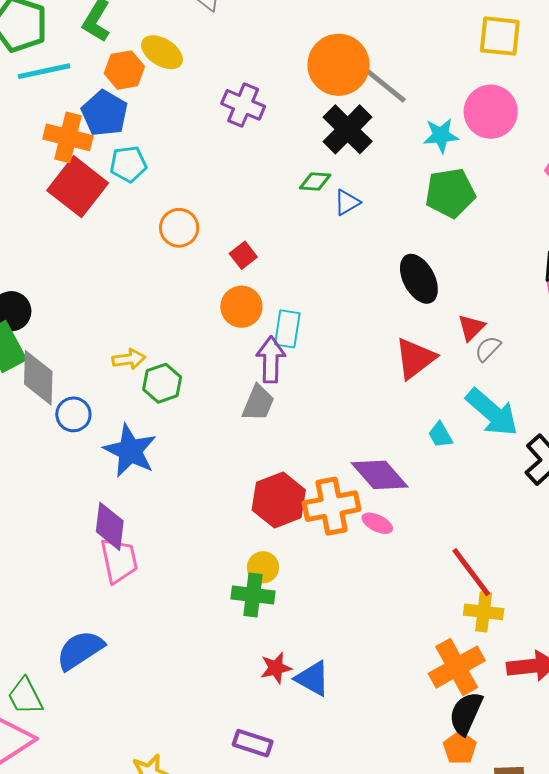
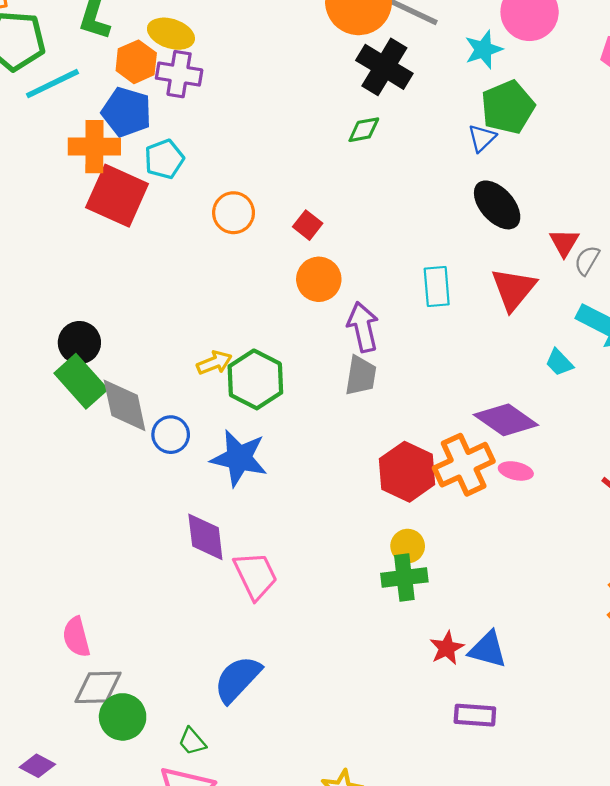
purple cross: (243, 105) -> (179, 74), moved
blue triangle: (347, 202) -> (482, 138), moved
cyan rectangle: (287, 329) -> (437, 287), moved
green hexagon: (162, 383) -> (255, 379), size x1.4
purple diamond: (110, 526) -> (205, 537), moved
green trapezoid: (25, 696) -> (192, 741), size x0.7
purple rectangle: (253, 743) -> (475, 715), moved

